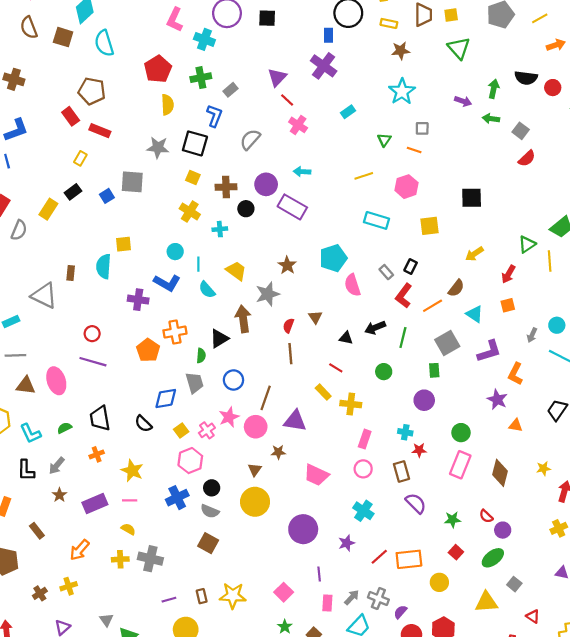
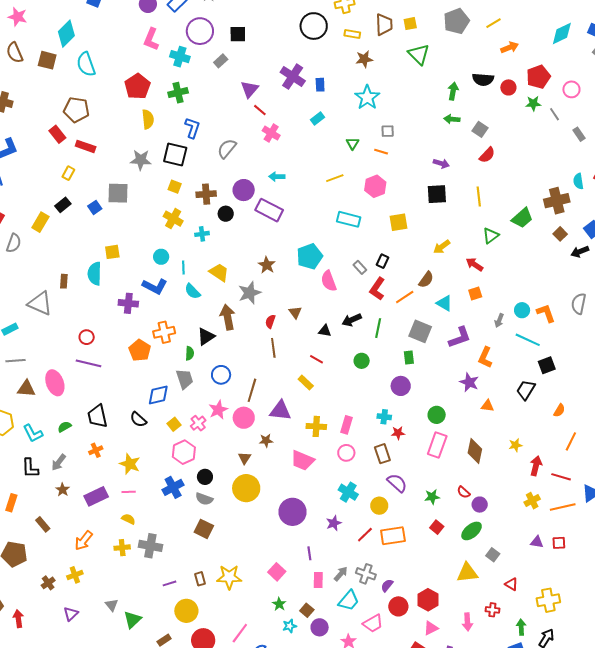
blue rectangle: (328, 35) -> (320, 85), moved
gray rectangle: (230, 90) -> (221, 61), moved
purple arrow: (463, 101) -> (441, 163), moved
yellow line: (550, 261) -> (479, 196), moved
red arrow: (508, 274) -> (474, 264), turned 96
gray square: (447, 343) -> (420, 331), turned -35
yellow cross: (351, 404) -> (316, 426), moved
yellow circle: (439, 582) -> (379, 506), moved

